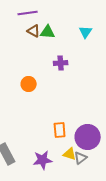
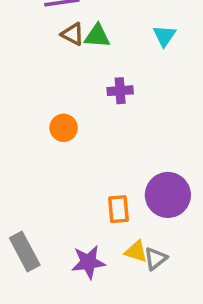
purple circle: (88, 137) -> (168, 195), moved

